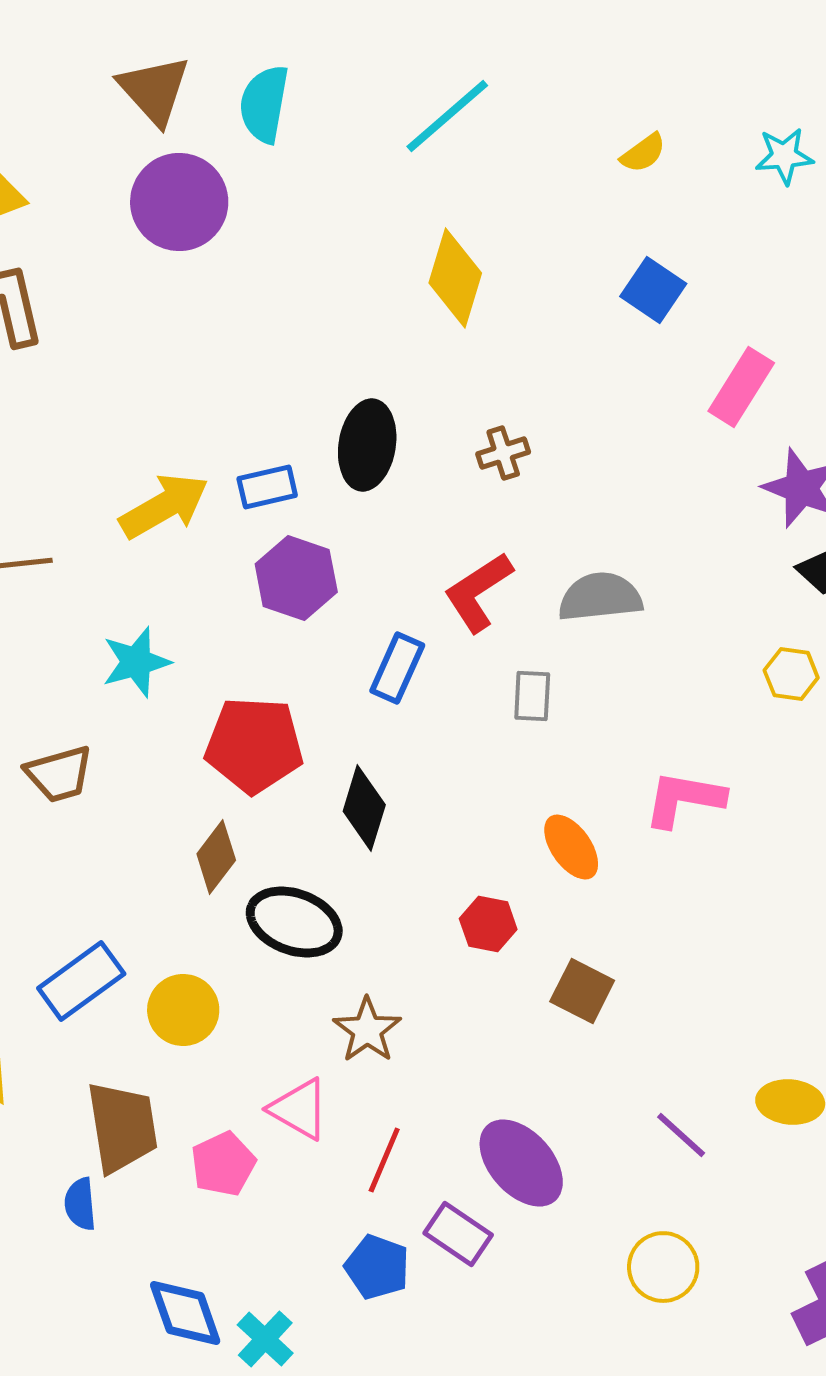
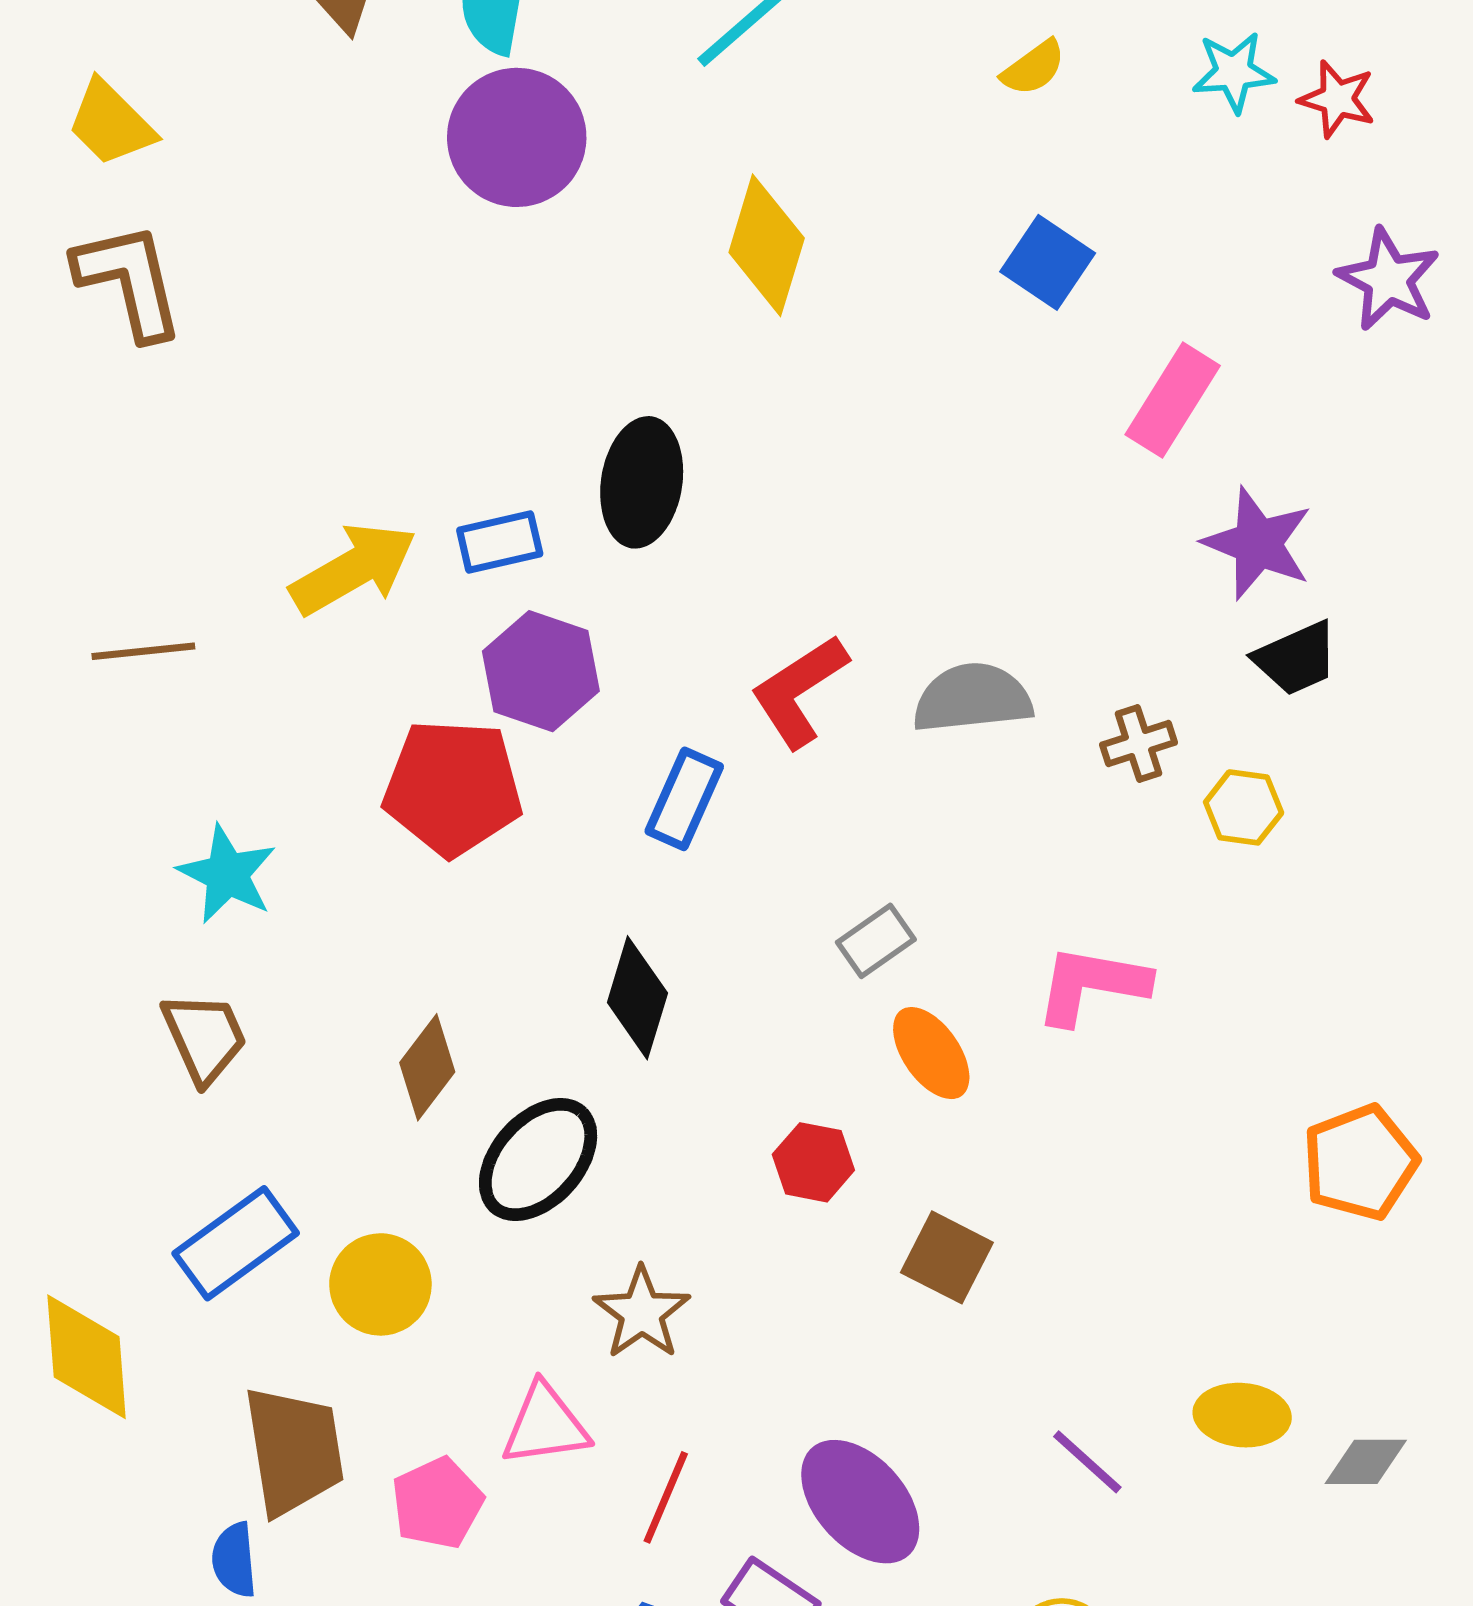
purple circle: (179, 202) -> (517, 137), moved
brown cross: (503, 453) -> (1139, 744), moved
cyan star: (136, 662) -> (227, 874), moved, turned -30
gray rectangle: (532, 696) -> (876, 941), moved, turned 52
red pentagon: (254, 745) -> (453, 788), moved
brown trapezoid: (59, 774) -> (204, 1037), moved, turned -98
black ellipse: (294, 922) -> (538, 1160), turned -68
pink triangle: (299, 1109) -> (545, 1425), turned -38

